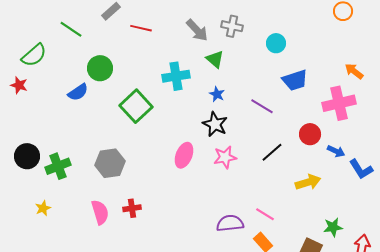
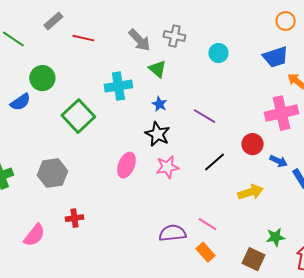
blue trapezoid: (295, 80) -> (276, 57), moved
pink semicircle: (100, 212) -> (34, 235), moved, turned 55

